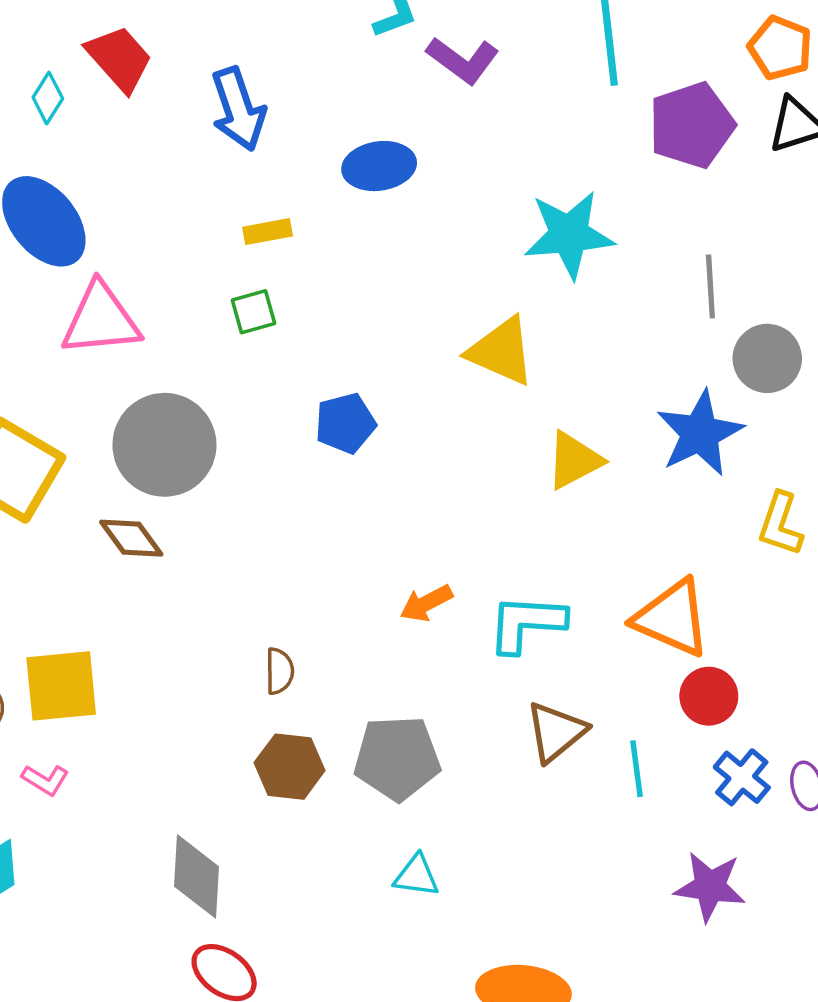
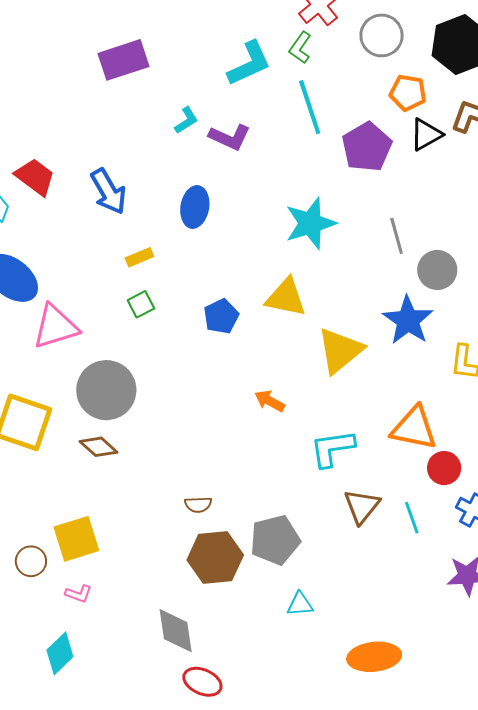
blue ellipse: (379, 166) -> (195, 207), turned -60
blue pentagon: (345, 423) -> (221, 316), moved
yellow triangle: (574, 460) -> (340, 350), size x1.4
orange arrow: (426, 603) -> (270, 401), moved, turned 68
brown semicircle: (279, 671) -> (198, 505), turned 100
brown hexagon: (290, 767) -> (215, 557), size x1.4

